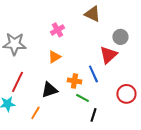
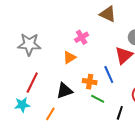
pink cross: (57, 30) -> (82, 37), moved
black line: (93, 115) -> (120, 113), moved

